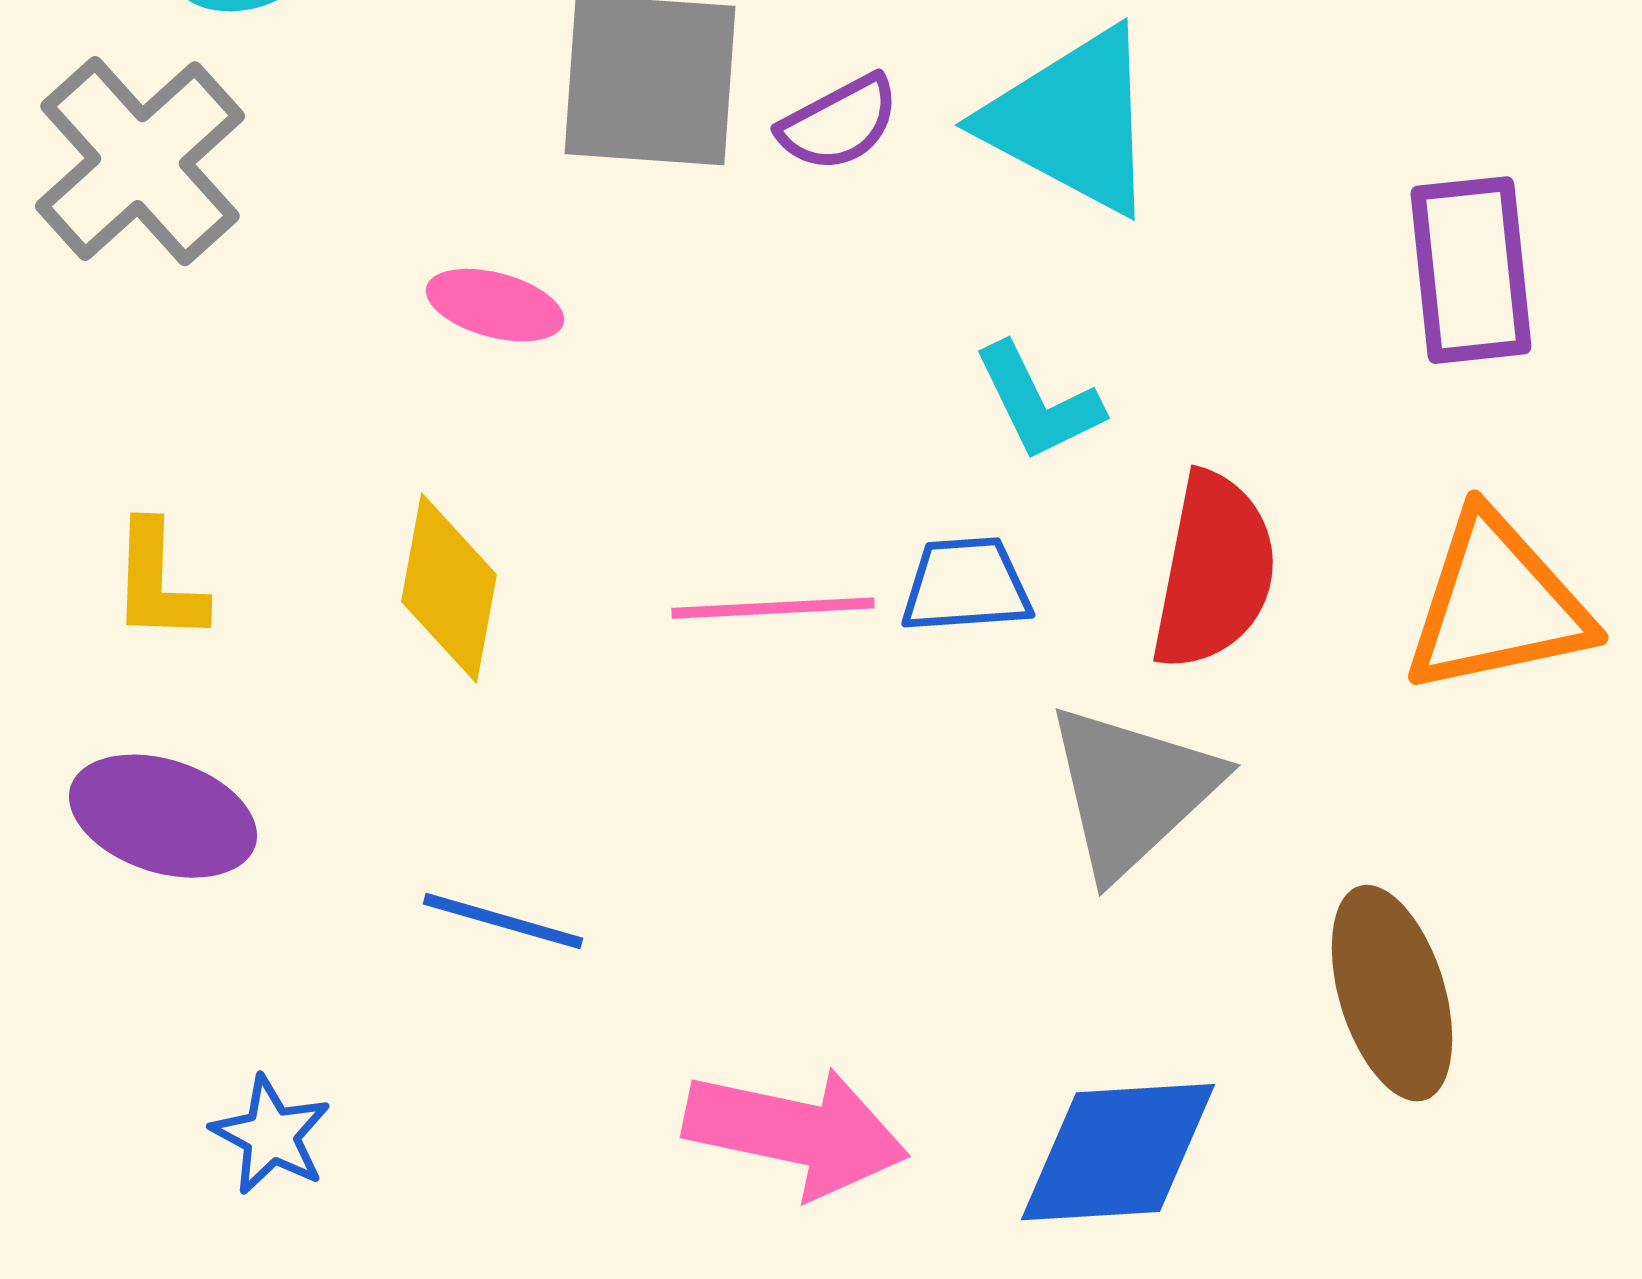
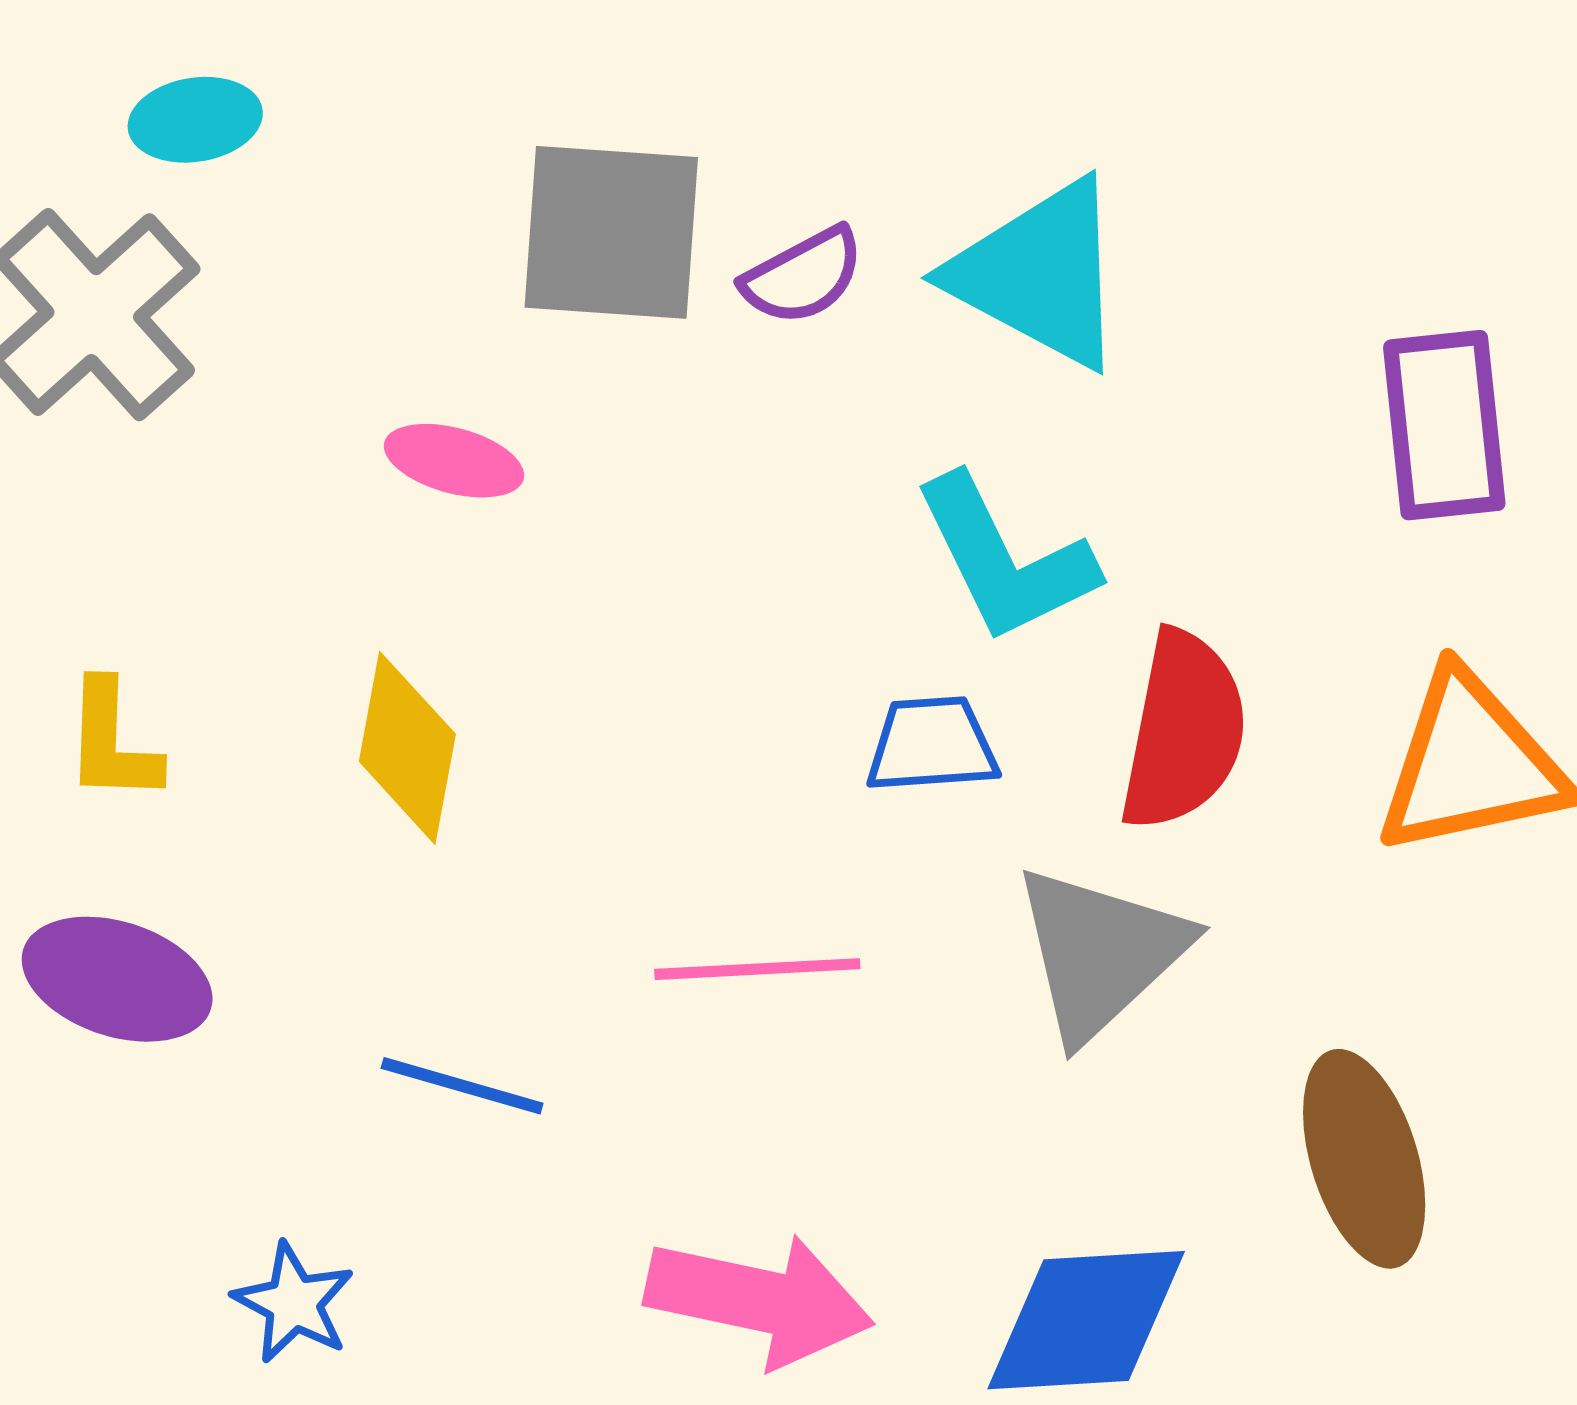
cyan L-shape: (1038, 402) -> (1005, 559), size x1.4
pink line: (773, 608) -> (757, 969), moved
blue star: (271, 1135) -> (294, 1303), moved

